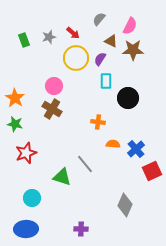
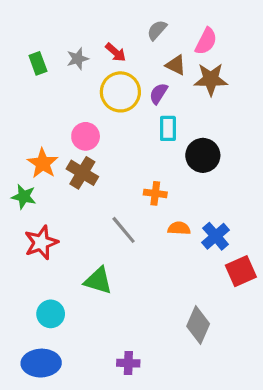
orange star: (15, 98) -> (43, 163), moved
gray line: (85, 164) -> (124, 230), moved

